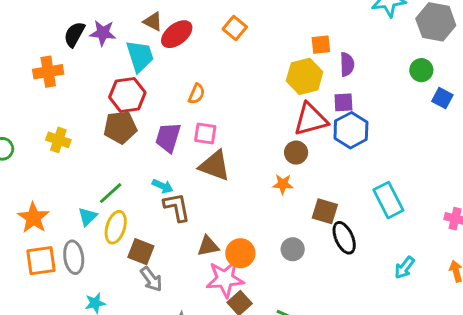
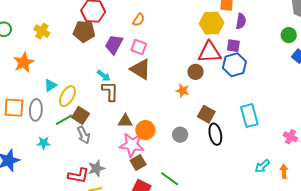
green line: (111, 193) -> (64, 120), moved
orange star: (33, 218) -> (24, 62), moved
cyan arrow: (404, 268) -> (262, 166), moved

